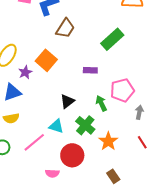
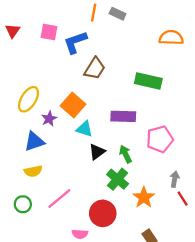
green rectangle: (112, 39) -> (148, 81), turned 55
purple rectangle: (90, 70) -> (123, 116), size x1.5
green arrow: (101, 103) -> (126, 154), moved
gray arrow: (139, 112) -> (175, 179), moved
cyan triangle: (56, 126) -> (84, 129), moved

